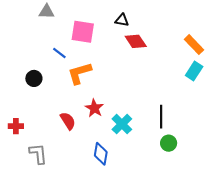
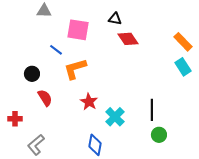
cyan rectangle: (194, 71) -> (183, 67), turned -66
red semicircle: (68, 121) -> (45, 98), moved
gray L-shape: (38, 154) -> (36, 145), turned -125

